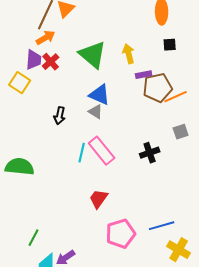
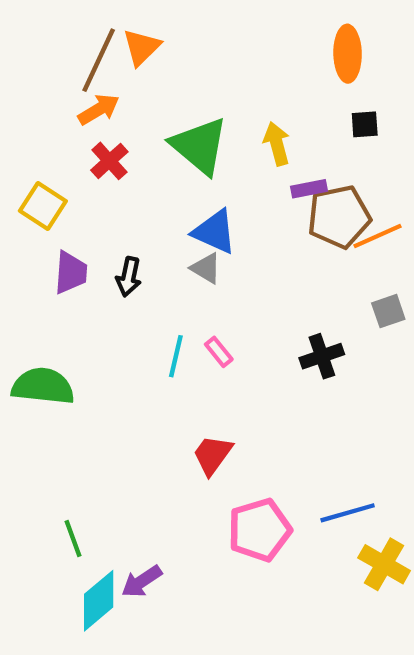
purple trapezoid: (34, 60) -> (71, 272), moved
pink rectangle: (102, 151) -> (219, 352), size x0.5
green line: (34, 238) -> (73, 539), turned -48

